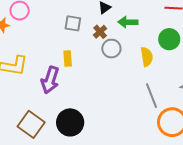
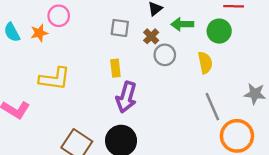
green circle: (169, 39) -> (219, 31), moved
purple arrow: (50, 80) -> (126, 97), moved

